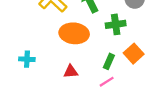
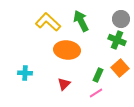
green cross: (116, 24) -> (117, 40), moved, turned 30
red triangle: (71, 72) -> (64, 84), turned -40

